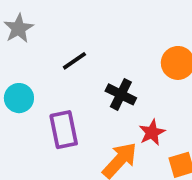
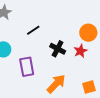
red star: (152, 133) -> (80, 51), moved

